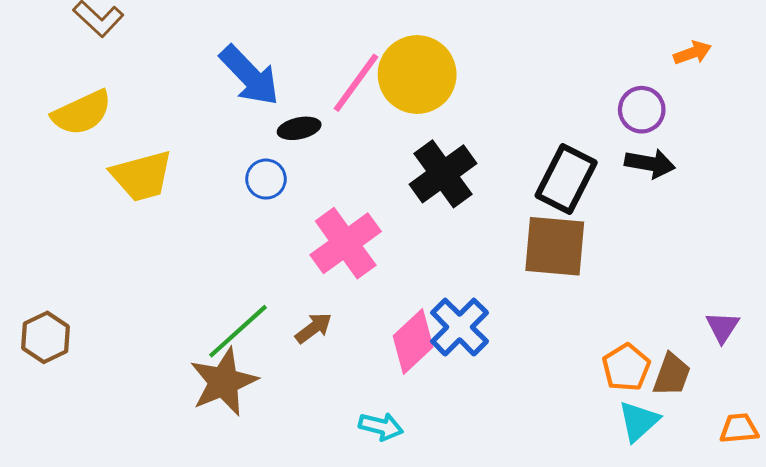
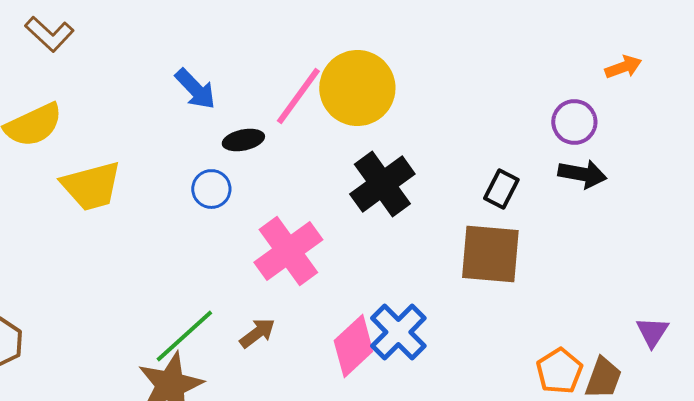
blue arrow: (249, 76) -> (195, 89), size x0.7
black rectangle: (566, 179) -> (501, 189), size x0.6

